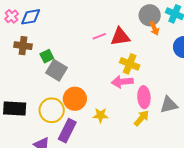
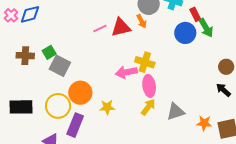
orange arrow: (154, 28) -> (142, 21), moved
brown cross: (23, 46) -> (25, 56), moved
yellow cross: (130, 64) -> (145, 62), moved
gray triangle: (169, 105) -> (176, 112), moved

